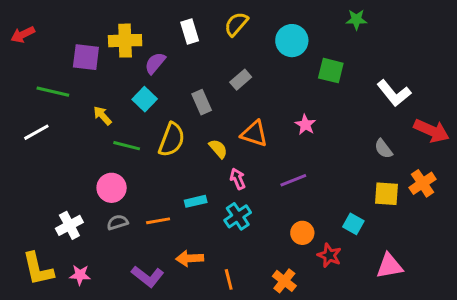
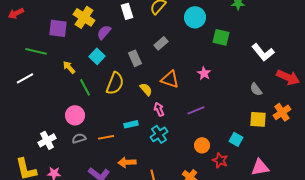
yellow cross: (125, 41) -> (84, 17), turned 35
green line: (127, 146) -> (85, 87), turned 48

